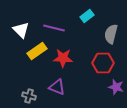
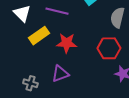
purple triangle: (57, 87) -> (60, 74), turned -42

